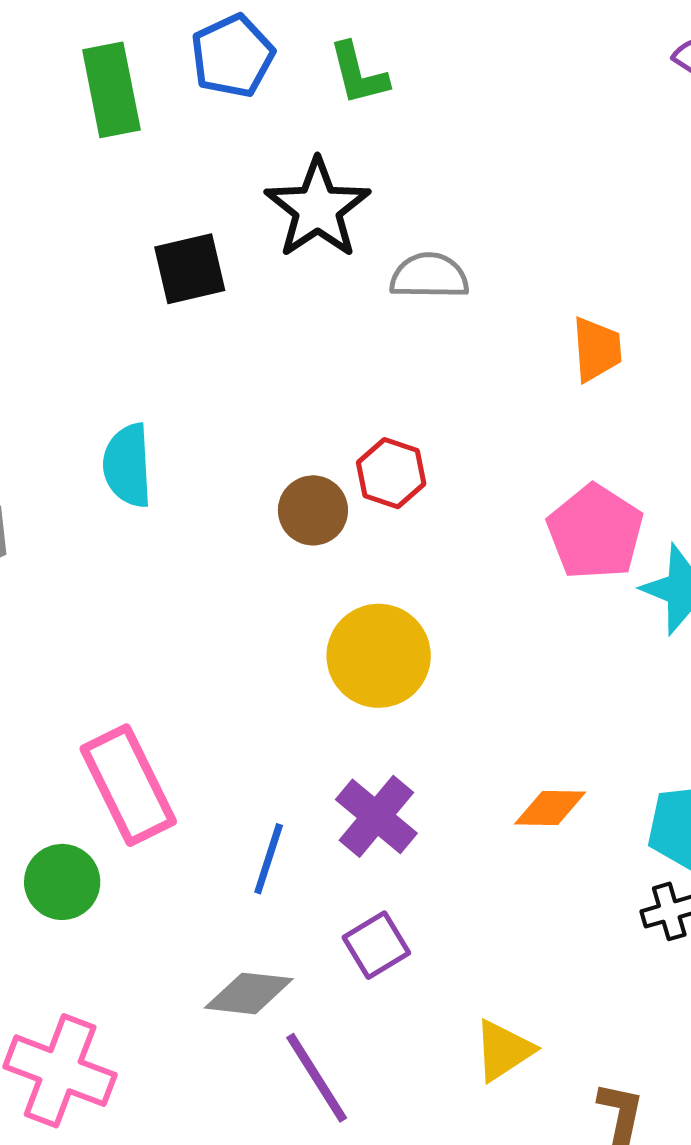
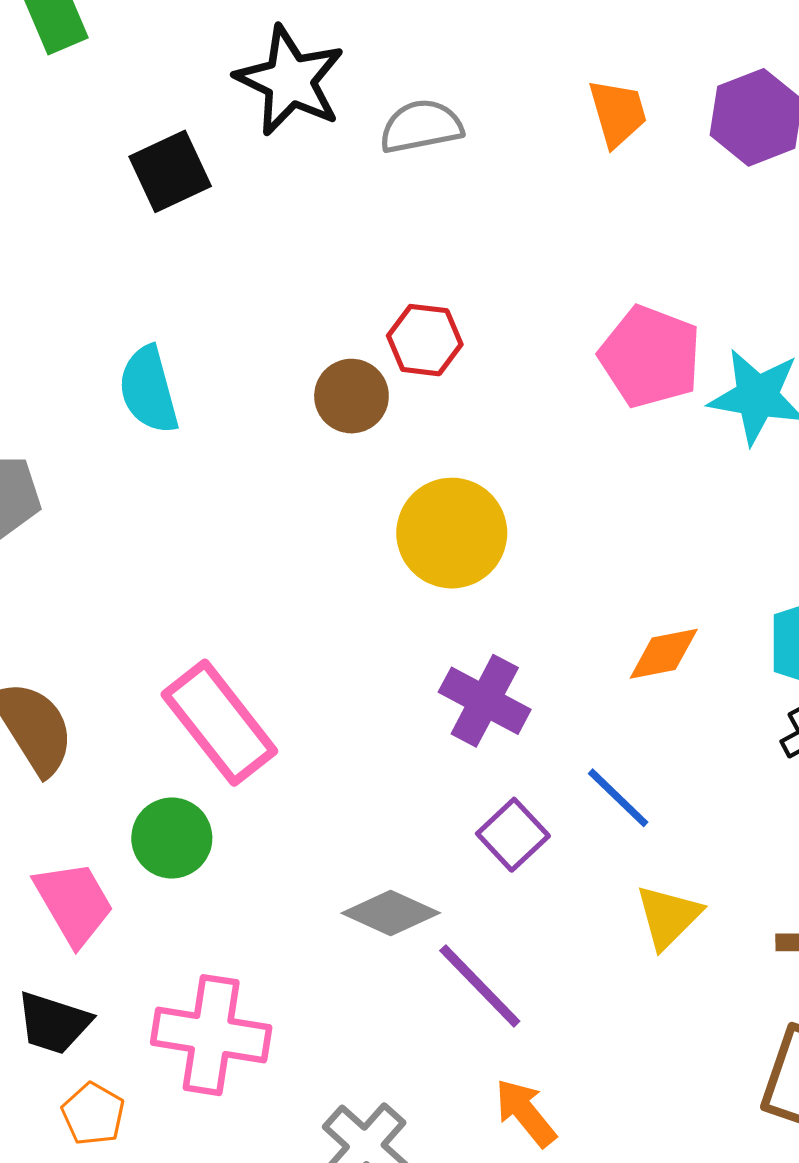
orange trapezoid: (597, 349) -> (618, 113), moved
blue line: (269, 859) -> (618, 798), moved, turned -52
gray diamond: (249, 993) -> (391, 913), turned 30

